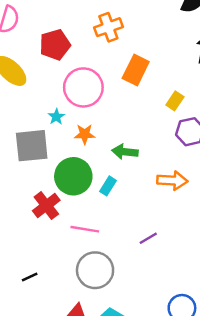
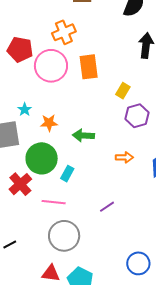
red pentagon: (55, 45) -> (20, 49), turned 30
orange rectangle: (136, 70) -> (89, 67), turned -30
pink circle: (83, 87) -> (51, 66), moved
orange arrow: (172, 180) -> (124, 157), size x0.7
cyan rectangle: (108, 186) -> (67, 174), moved

